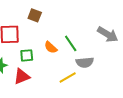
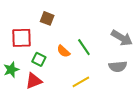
green square: (27, 55) -> (39, 59), turned 32
gray semicircle: (85, 62) -> (118, 67), moved

